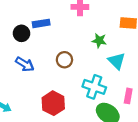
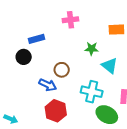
black circle: (21, 33) -> (24, 57), moved
blue arrow: (25, 64) -> (48, 85), moved

